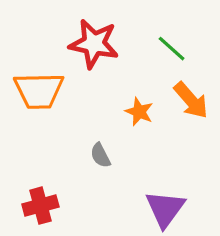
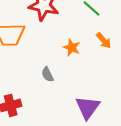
orange arrow: (191, 100) -> (104, 40), size x0.7

